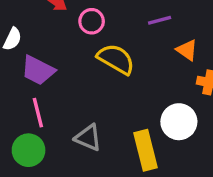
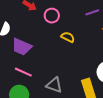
yellow semicircle: (116, 59) -> (68, 37), size x0.6
pink line: (38, 113) -> (23, 72), turned -48

